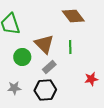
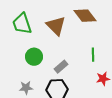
brown triangle: (44, 44) -> (56, 26), moved
green line: (70, 47) -> (93, 55), moved

